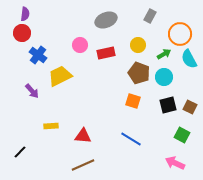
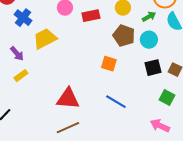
orange square: (133, 101) -> (109, 64), moved
yellow rectangle: (51, 126) -> (21, 76), moved, turned -32
red triangle: (83, 136) -> (68, 99), size x1.4

